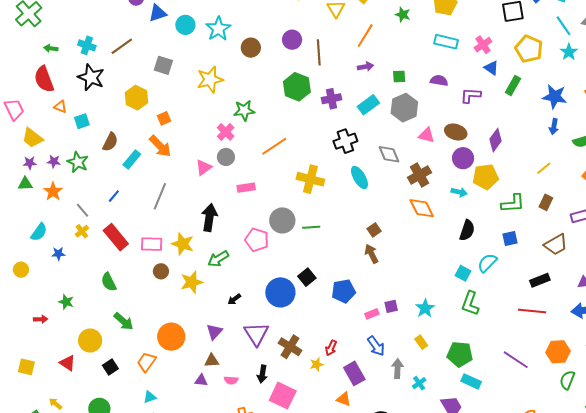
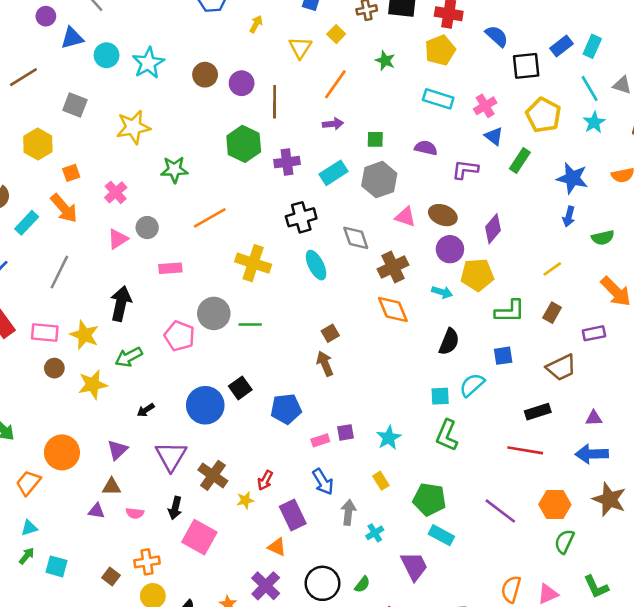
brown circle: (251, 48) -> (205, 75), moved
pink cross: (226, 132) -> (116, 192), moved
cyan square: (463, 273) -> (440, 396), turned -35

